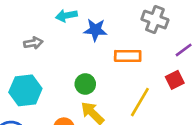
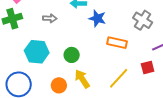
green circle: (85, 84) -> (72, 55), moved

